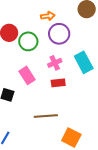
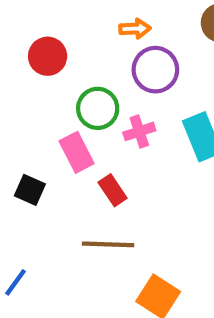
green circle: (28, 41) -> (98, 108), moved
red rectangle: (58, 83) -> (113, 190), moved, turned 56

